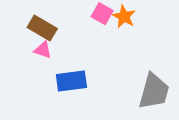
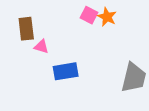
brown rectangle: (42, 28) -> (26, 29), moved, turned 55

